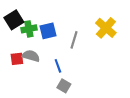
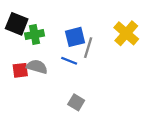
black square: (14, 20) -> (17, 24), turned -36
blue square: (48, 31) -> (75, 37), moved
blue line: (58, 66) -> (69, 61), moved, turned -48

